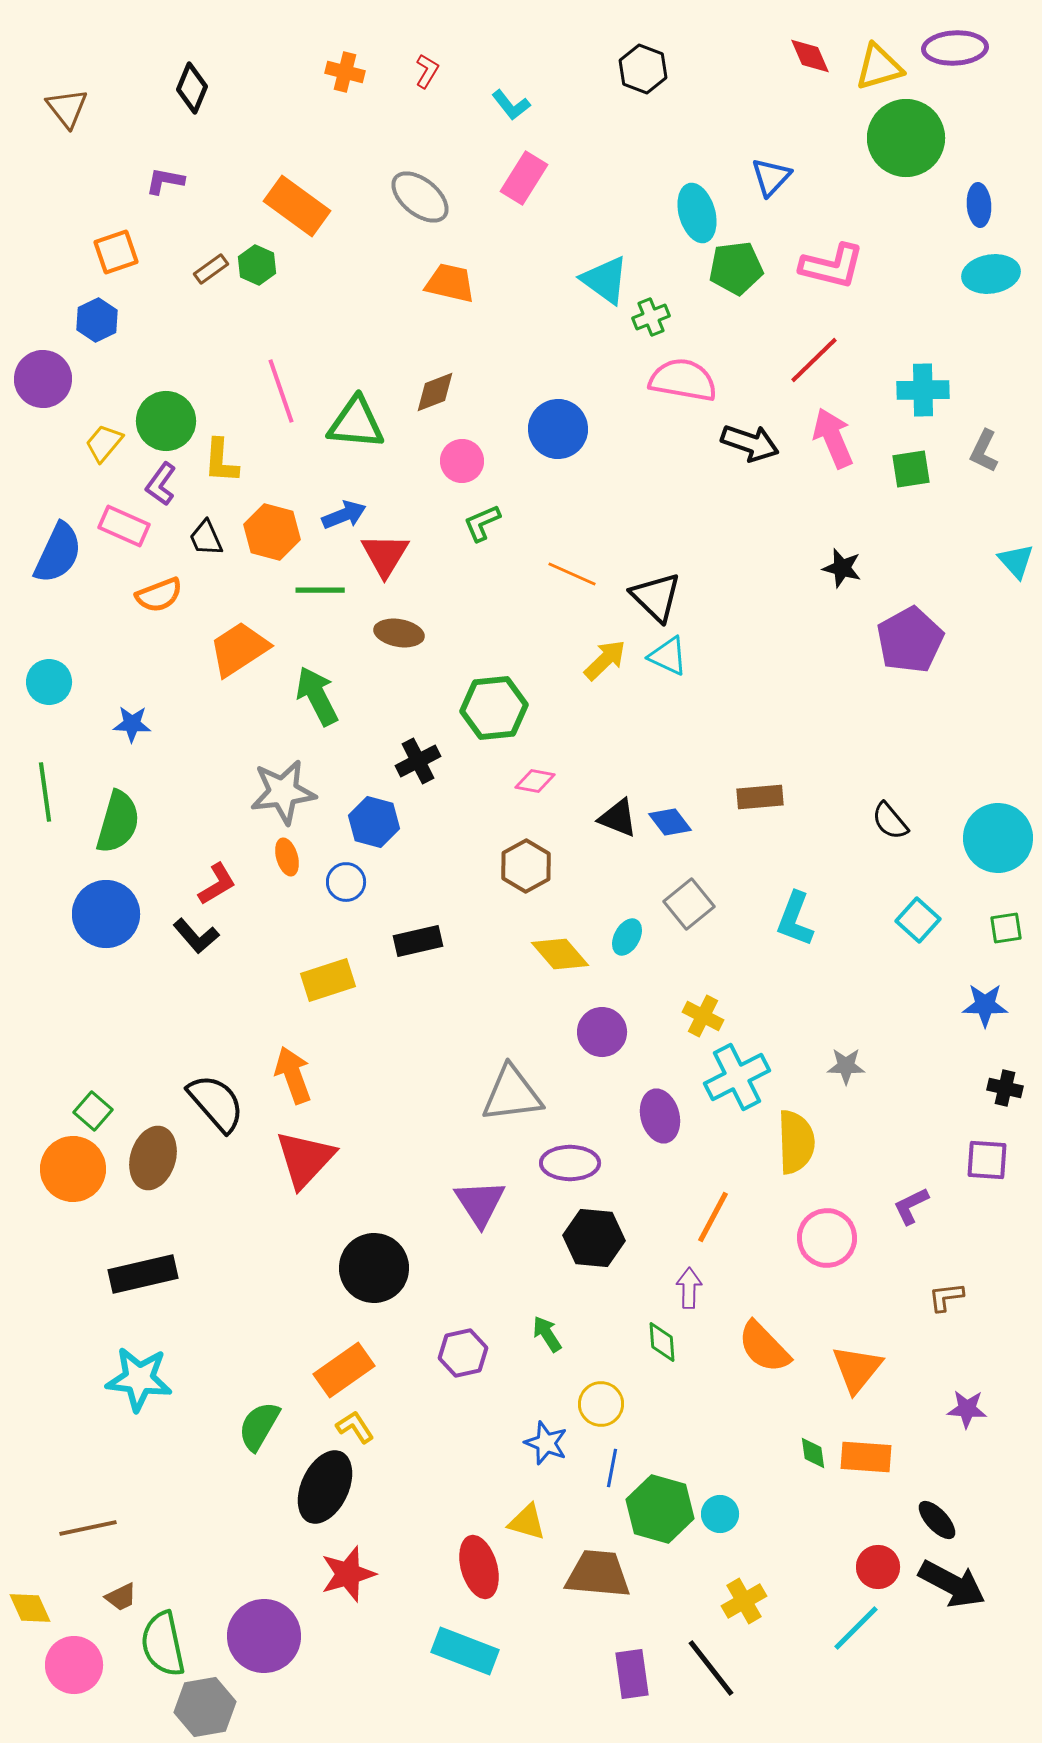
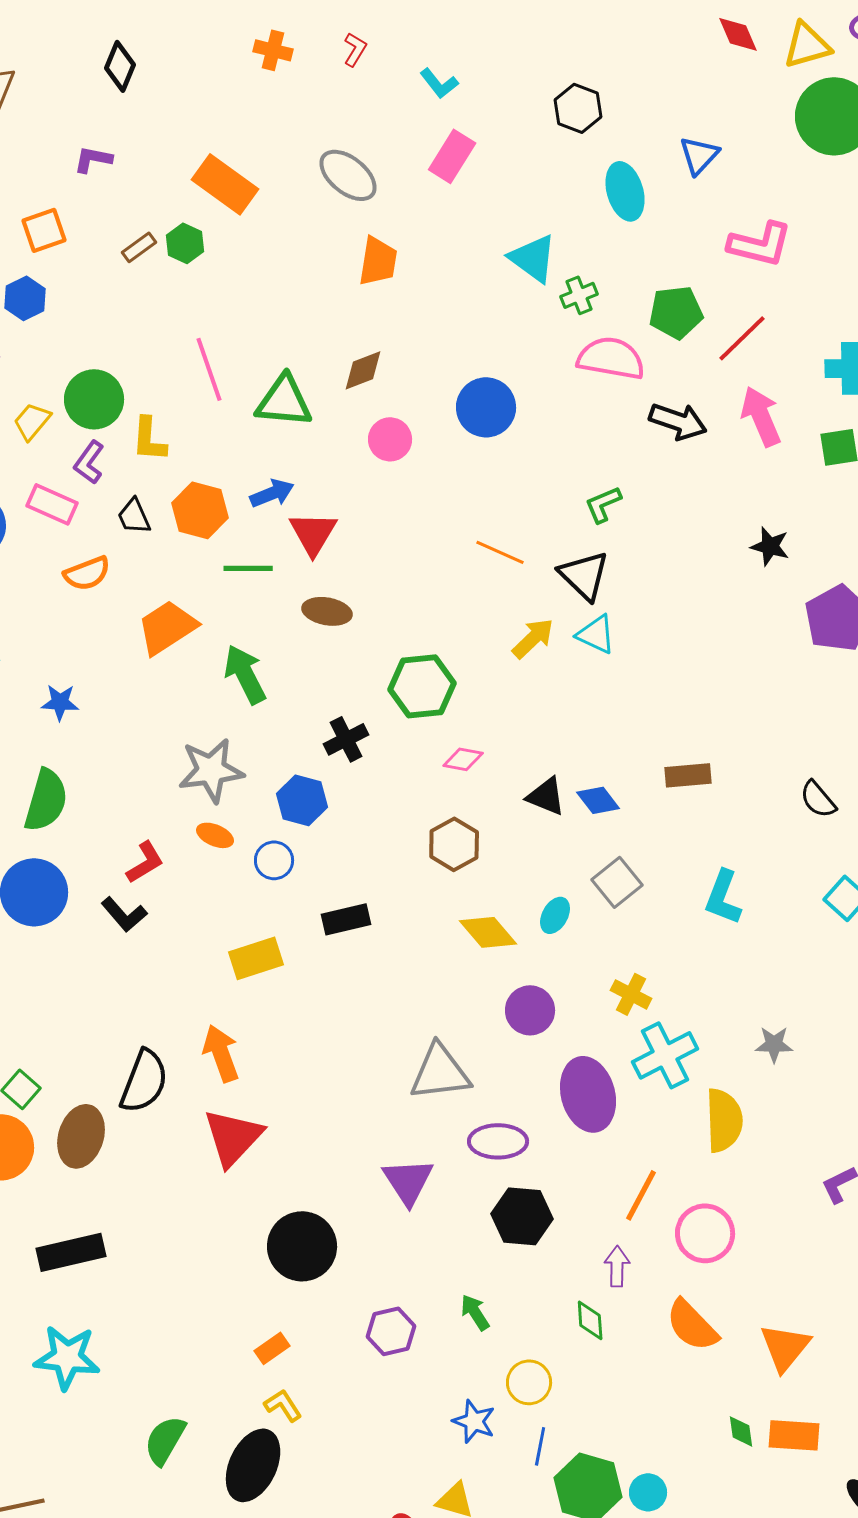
black hexagon: (643, 69) -> (578, 108), moved
green pentagon: (736, 268) -> (676, 312), moved
orange trapezoid: (450, 283) -> (378, 261), turned 86
green L-shape: (482, 523) -> (603, 504), moved
orange ellipse: (287, 857) -> (215, 835), turned -51
black semicircle: (216, 1103) -> (144, 1081), turned 62
purple ellipse: (660, 1116) -> (588, 1094), size x1.4
pink circle: (827, 1238) -> (705, 1233), moved
orange rectangle: (344, 1370) -> (272, 1348), size x0.6
green semicircle: (259, 1426) -> (165, 1440), moved

